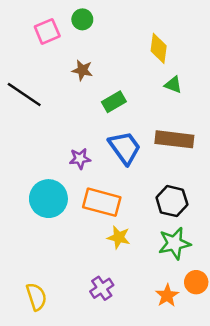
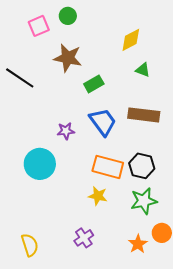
yellow diamond: (159, 48) -> (131, 40), turned 55
brown star: (82, 70) -> (68, 58), size x1.6
orange rectangle: (102, 202) -> (108, 167), moved

